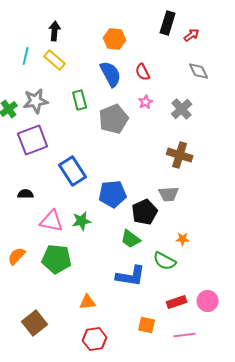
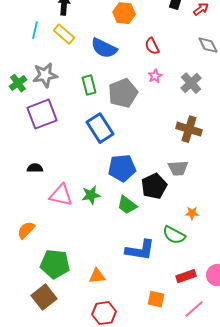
blue semicircle: (111, 74) -> (104, 48), moved, turned 144
green rectangle: (80, 100) -> (89, 85), moved
blue rectangle: (73, 171) -> (100, 128), moved
green trapezoid: (131, 239) -> (127, 205), moved
green pentagon: (57, 259) -> (55, 264), moved
pink line: (185, 335) -> (194, 309), turned -35

